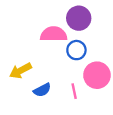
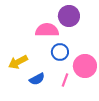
blue circle: (76, 50) -> (60, 52), moved
pink line: (74, 91) -> (65, 80), turned 32

